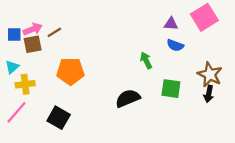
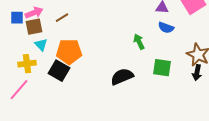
brown line: (54, 32) -> (62, 18), moved
cyan triangle: (12, 67) -> (41, 45), moved, turned -32
black square: (59, 118) -> (59, 71), moved

